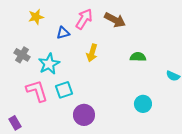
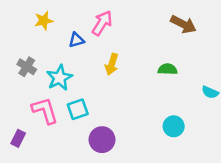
brown arrow: (115, 20) -> (183, 24), moved
purple rectangle: (15, 123) -> (18, 138), moved, turned 56

